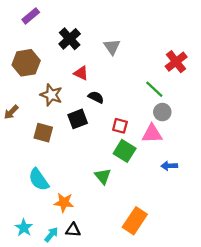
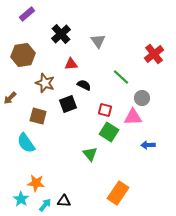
red triangle: (81, 73) -> (71, 64), turned -32
green line: (154, 89) -> (121, 77), moved
cyan semicircle: (39, 180) -> (26, 143), moved
orange star: (64, 202) -> (36, 183), moved

